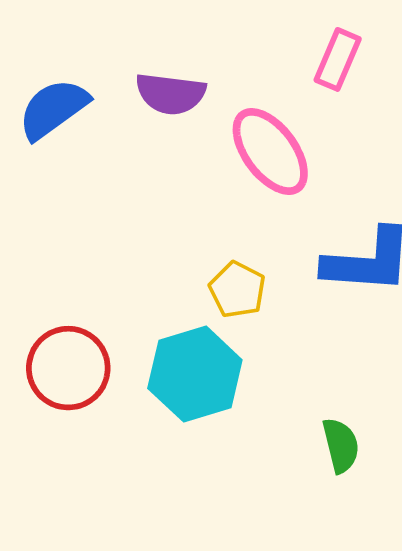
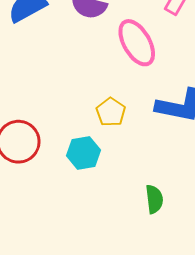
cyan hexagon: (195, 374) -> (83, 153), size x0.7

